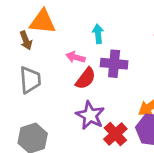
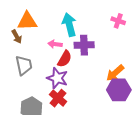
cyan arrow: (98, 34) -> (69, 25), size x1.6
purple star: (90, 115) -> (57, 78), moved
red cross: (115, 134) -> (58, 98), moved

